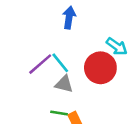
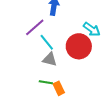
purple line: (40, 64) -> (35, 27), moved

